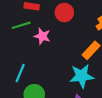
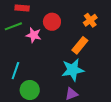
red circle: (64, 12) -> (52, 22), moved

